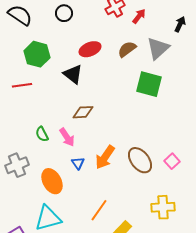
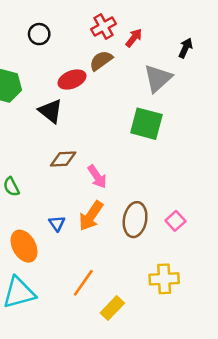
brown semicircle: (127, 49) -> (101, 61), moved
pink arrow: (67, 137) -> (97, 177), moved
brown ellipse: (140, 160) -> (135, 220), turned 48

